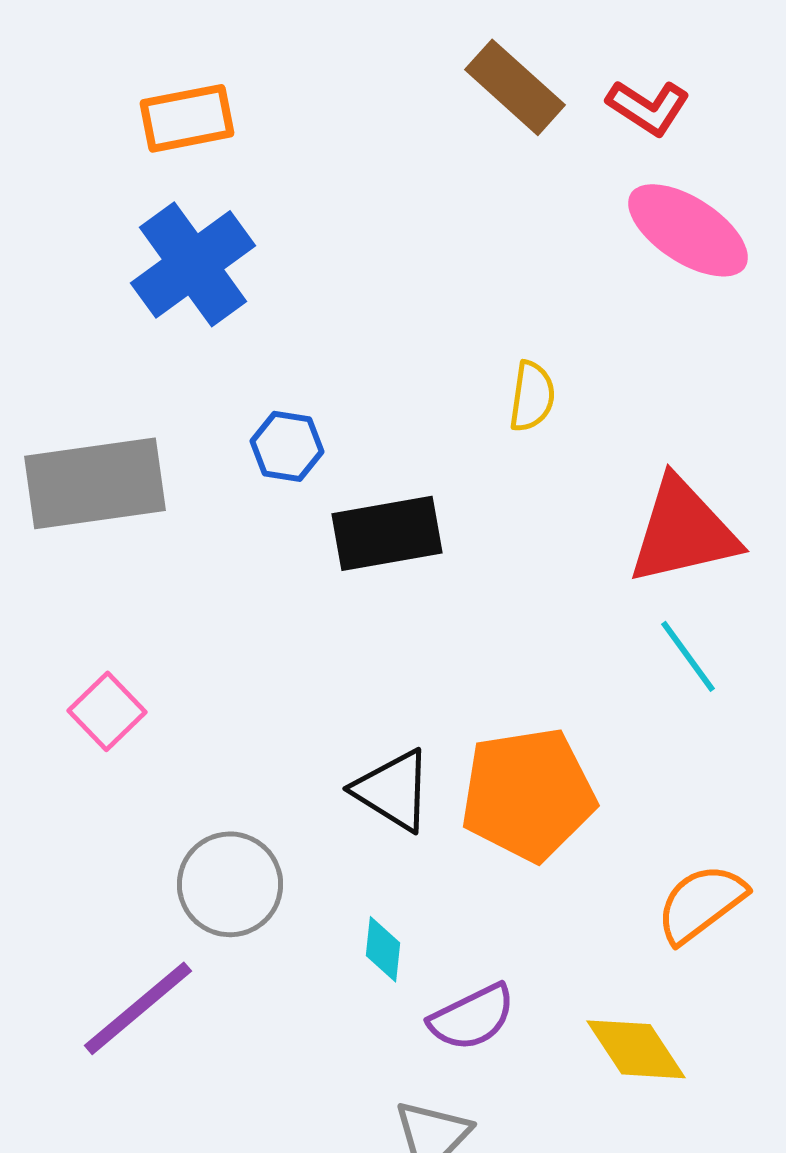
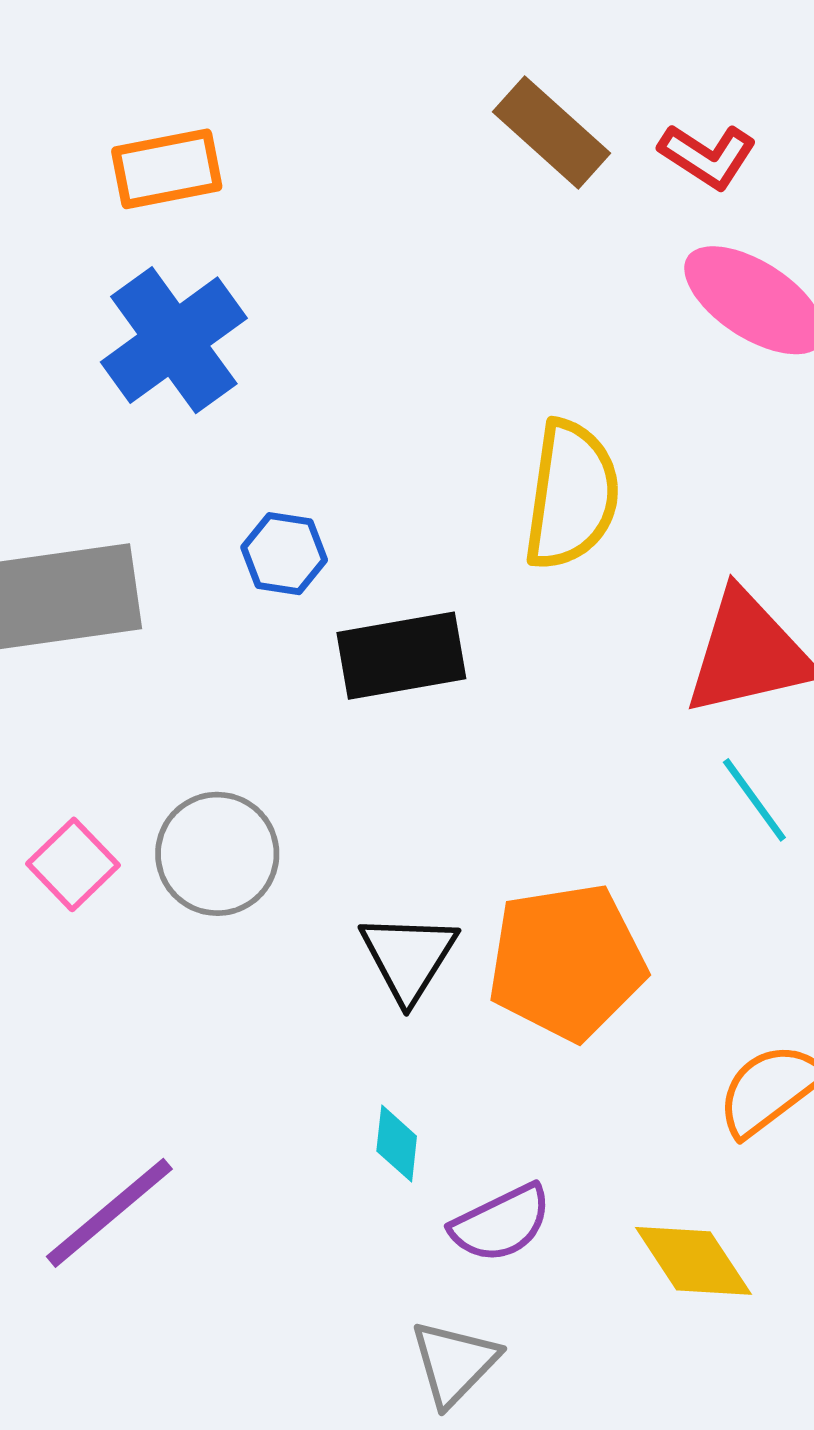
yellow semicircle: (532, 396) -> (571, 495), size x1.8
black triangle: (393, 790) -> (408, 957), turned 30
gray circle: (230, 884) -> (217, 854), moved

